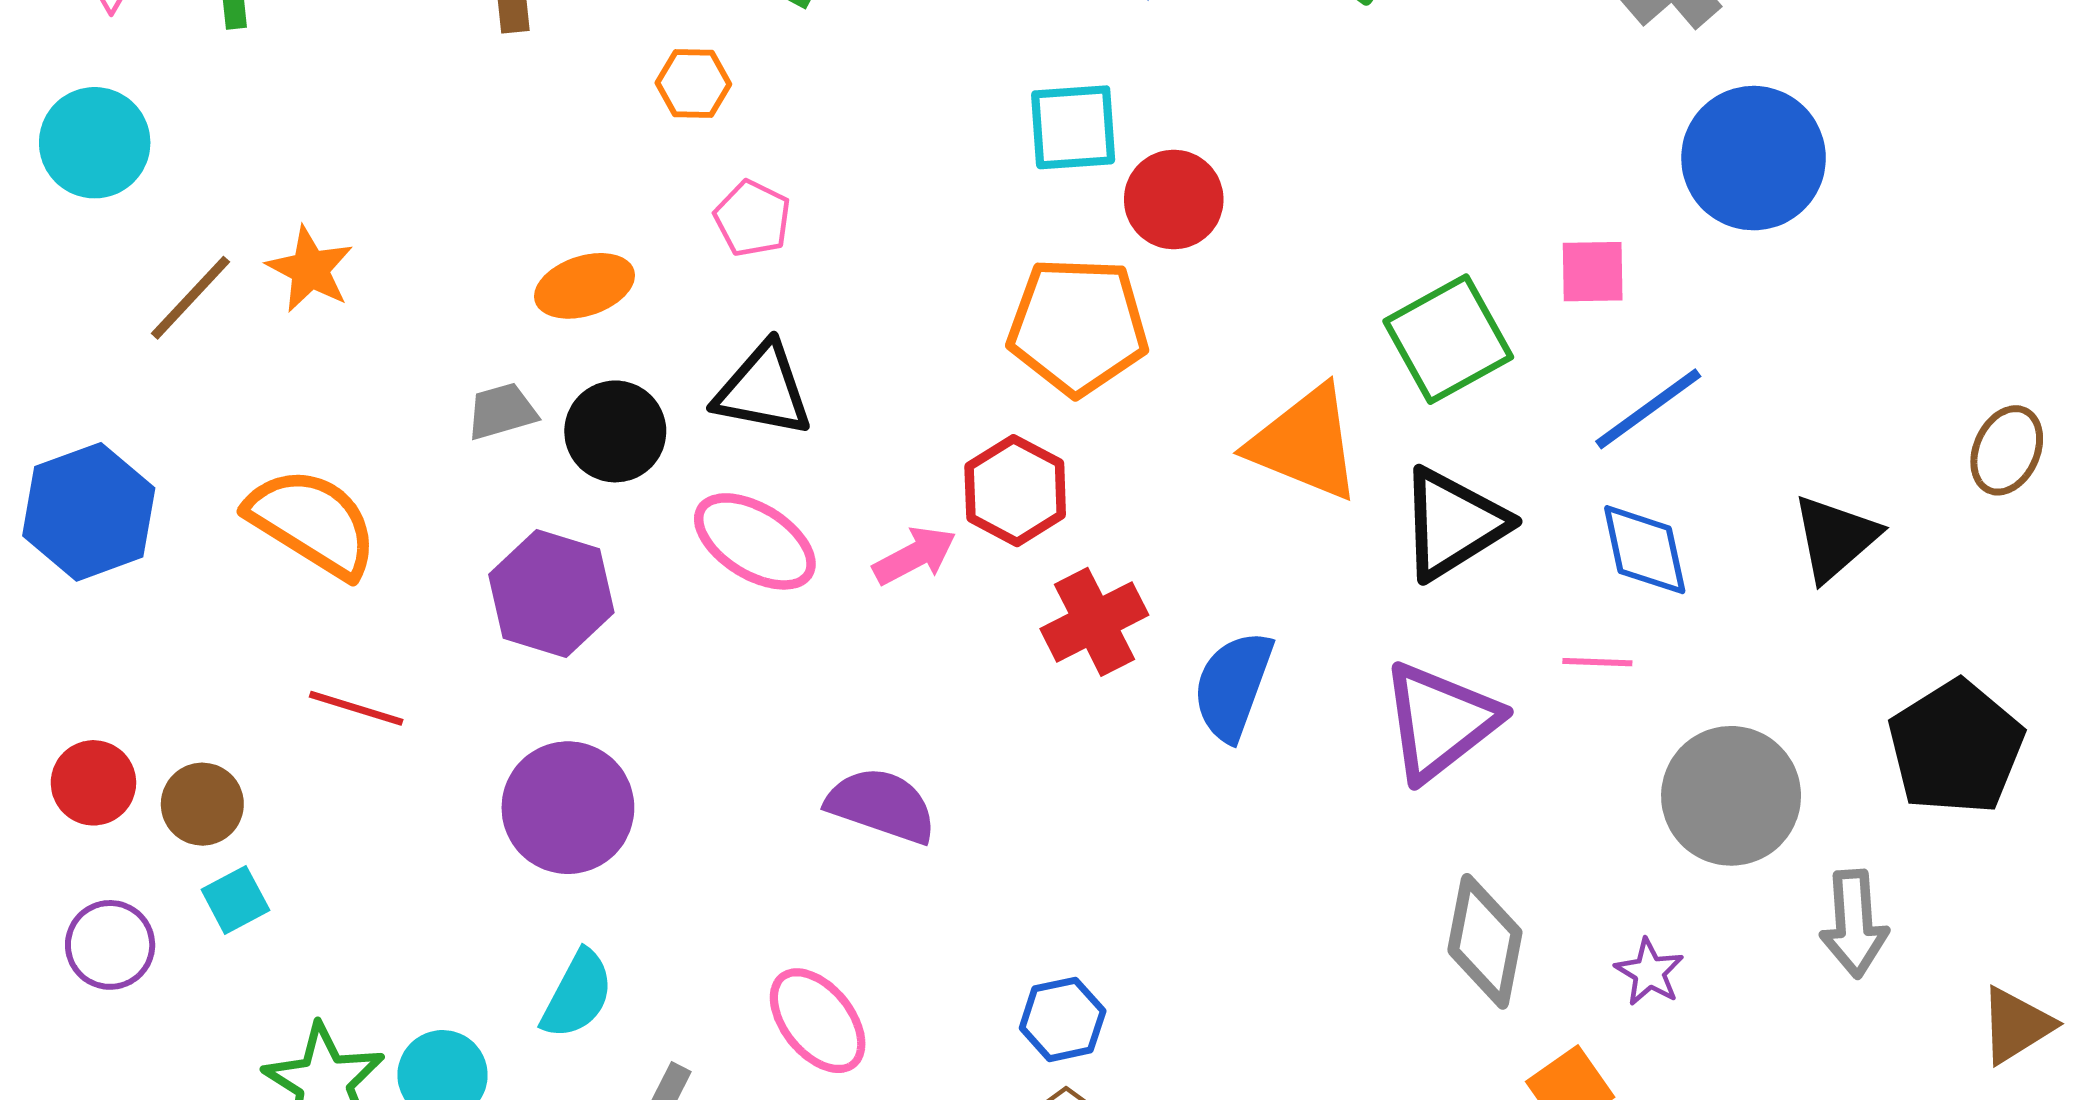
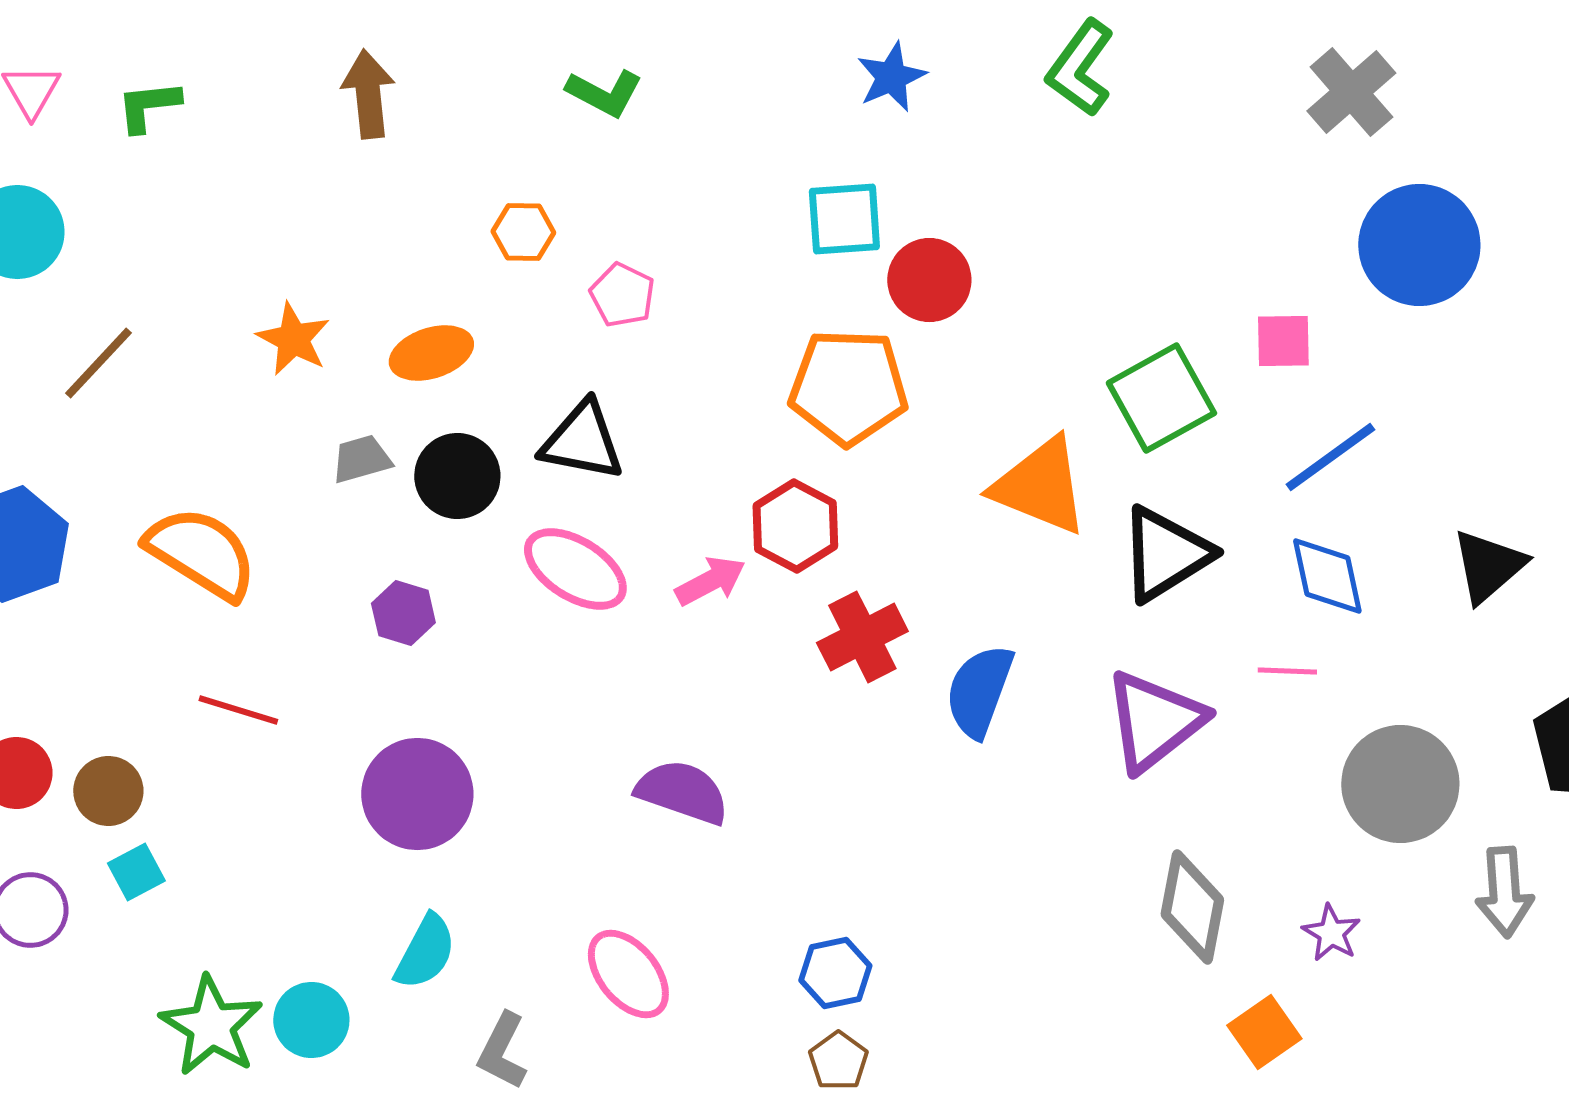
orange hexagon: (693, 84) -> (523, 232), moved
pink pentagon: (753, 218) -> (622, 295), moved
orange star: (310, 269) -> (293, 339), moved
purple hexagon: (551, 594) -> (403, 613), size x0.6

